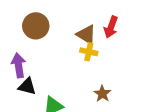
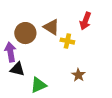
brown circle: (36, 26) -> (25, 33), moved
brown triangle: (86, 35) -> (51, 27), moved

